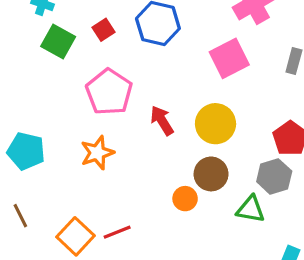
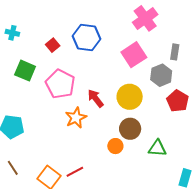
green square: (58, 42) -> (25, 71), moved
orange star: (97, 153) -> (76, 118), moved
gray hexagon: (274, 176) -> (161, 75), moved

